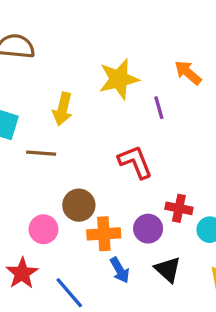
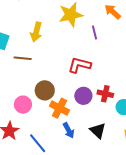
red L-shape: (135, 162) -> (79, 65), turned -55
purple circle: (148, 229) -> (83, 96), moved
orange cross: (104, 234) -> (59, 108), turned 30

